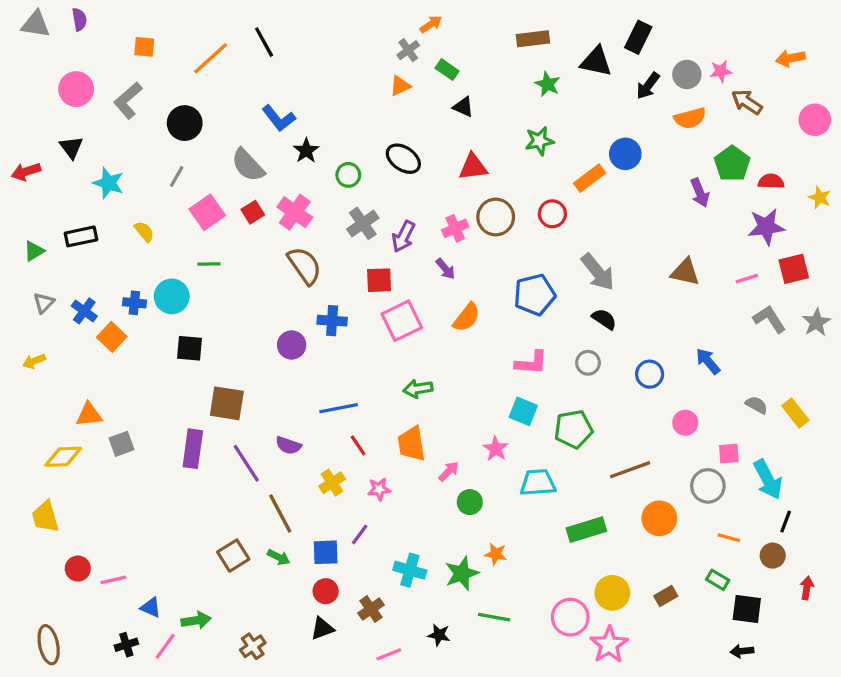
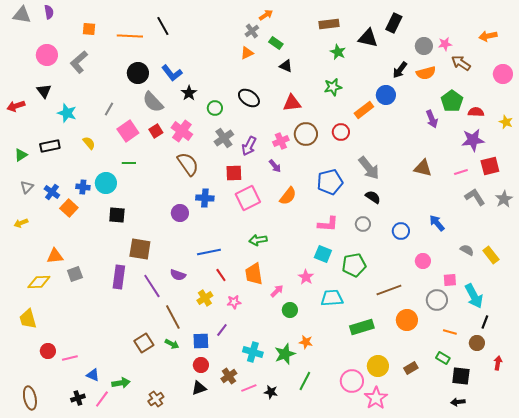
orange line: (211, 58) -> (130, 36), turned 45
black arrow: (648, 86) -> (400, 70), moved
black circle: (185, 123) -> (138, 73), moved
green line: (494, 617) -> (305, 381), turned -72
pink line: (389, 654) -> (249, 388), moved

